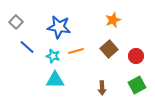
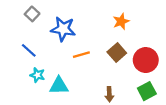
gray square: (16, 22) -> (32, 14), moved
cyan star: (53, 56) -> (37, 75), moved
red circle: (136, 56) -> (146, 60), size x1.5

